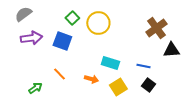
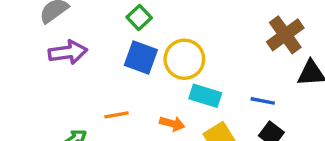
yellow circle: (98, 23) -> (184, 59), moved
blue square: (62, 41) -> (141, 57), moved
orange line: (59, 74) -> (117, 115), turned -56

